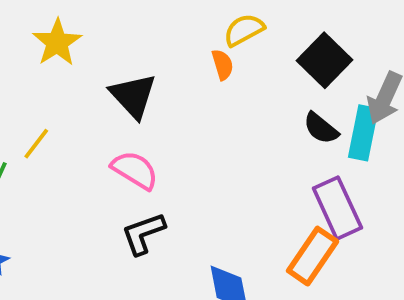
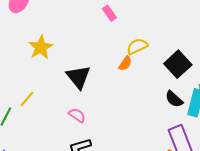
orange semicircle: (223, 65) -> (125, 64), turned 49
pink semicircle: (135, 170) -> (77, 115), size x0.7

